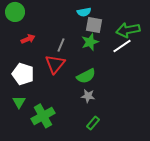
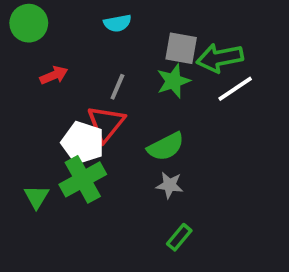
cyan semicircle: (84, 12) -> (117, 23), moved
green arrow: (128, 30) -> (220, 58), moved
white pentagon: (23, 74) -> (83, 143), moved
green cross: (43, 116) -> (83, 179), moved

